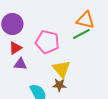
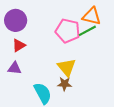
pink pentagon: (47, 42) -> (68, 31), moved
purple triangle: (20, 64) -> (15, 68), moved

